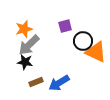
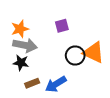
black circle: (83, 41) -> (75, 56), moved
gray arrow: (29, 45) -> (25, 45), turned -125

